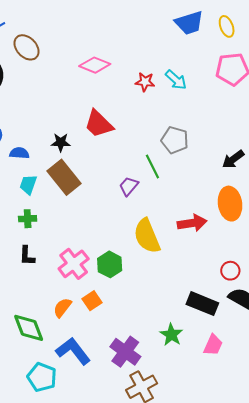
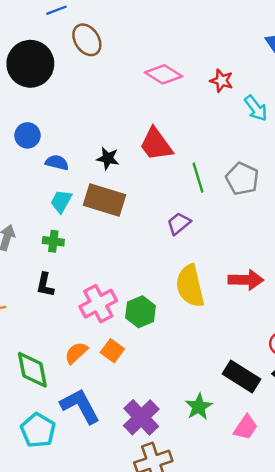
red star: (145, 82) -> (222, 81), moved
green line: (152, 167) -> (198, 178), moved
brown rectangle: (64, 177) -> (105, 200), turned -44
orange square: (92, 301) -> (112, 351), turned -30

